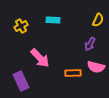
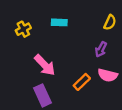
orange rectangle: (73, 73) -> (82, 82), turned -42
purple rectangle: (21, 81) -> (42, 95), moved

